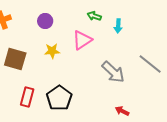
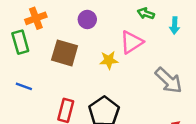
yellow star: (52, 51) -> (109, 60), moved
brown square: (15, 59) -> (65, 53), moved

